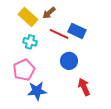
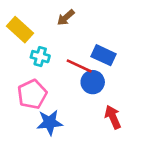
yellow rectangle: (28, 17) -> (20, 30), moved
blue rectangle: (77, 31) -> (103, 55), moved
red line: (59, 34) -> (79, 66), moved

